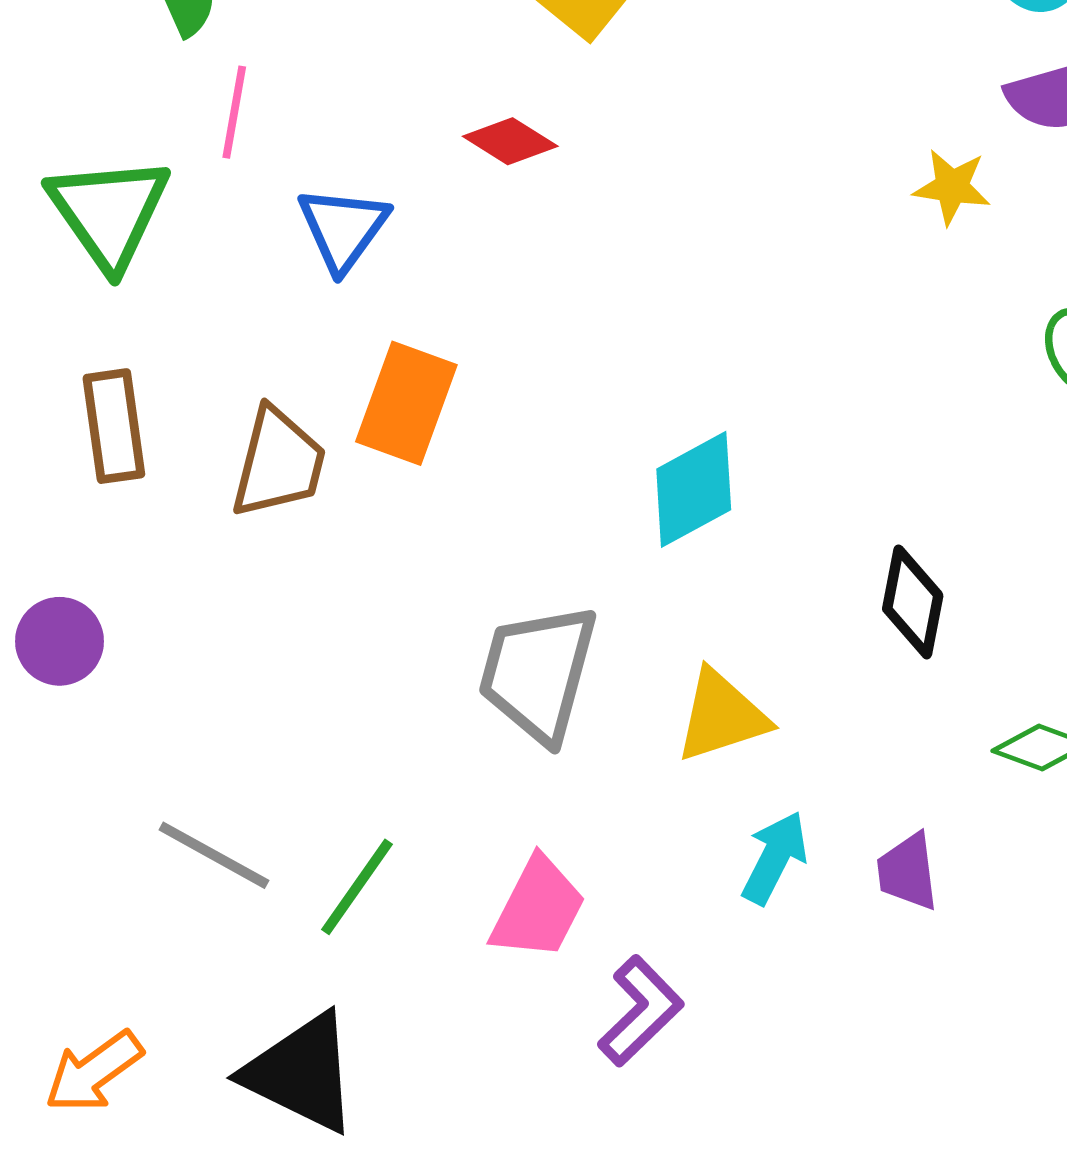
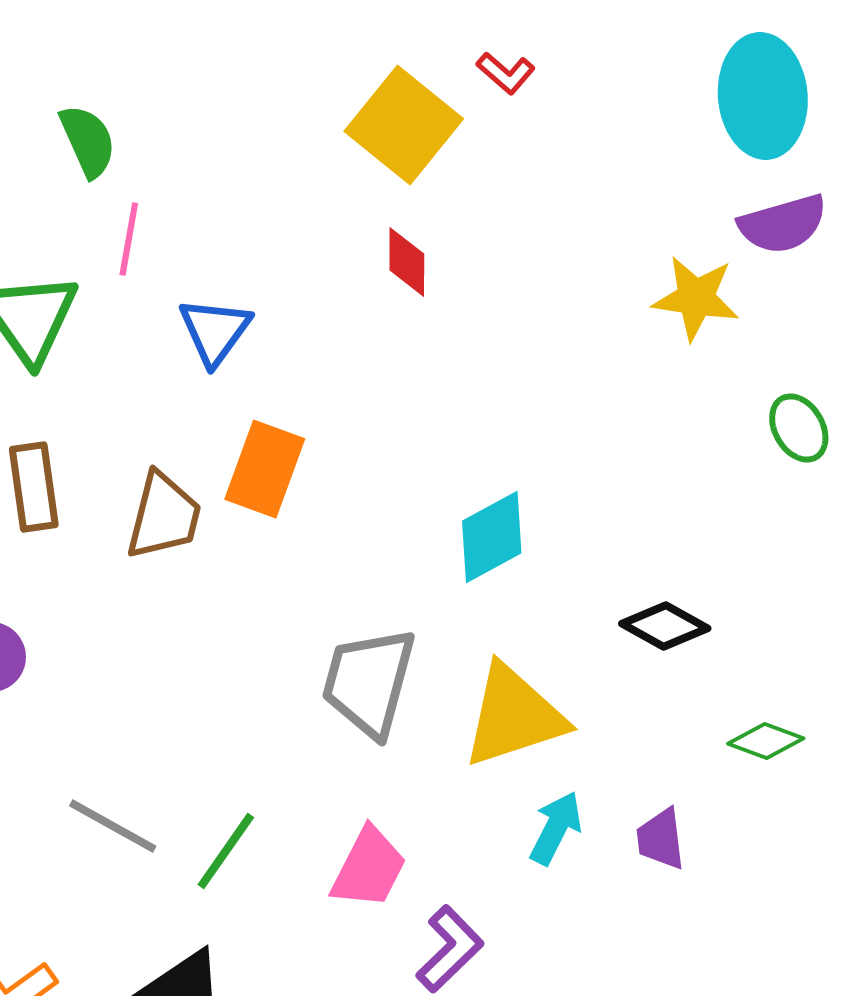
red diamond: (510, 141) -> (407, 262), moved, turned 58
yellow star: (952, 187) -> (696, 298), size x1.4
black diamond: (913, 602) -> (665, 626), turned -72
yellow triangle: (722, 716) -> (514, 716), size x1.4

